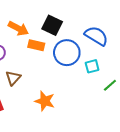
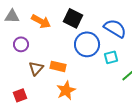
orange rectangle: (36, 45) -> (58, 66), moved
orange star: (45, 101) -> (66, 90), turned 30

